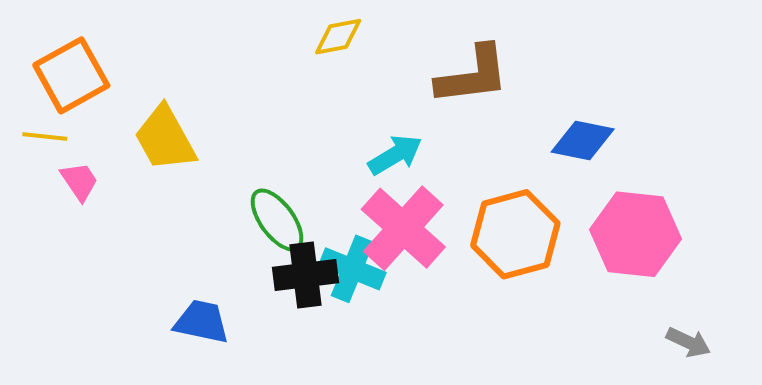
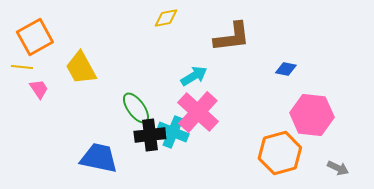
blue diamond: (583, 141) -> (286, 69), size x0.7
orange hexagon: (515, 234) -> (280, 153), moved
blue trapezoid: (202, 322) -> (99, 158), size x1.4

